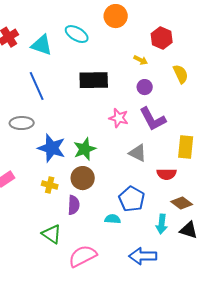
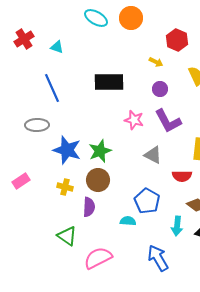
cyan ellipse: (77, 34) -> (96, 18), moved
cyan triangle: (42, 45) -> (57, 47), size x0.6
blue arrow: (143, 256) -> (158, 258), turned 60

